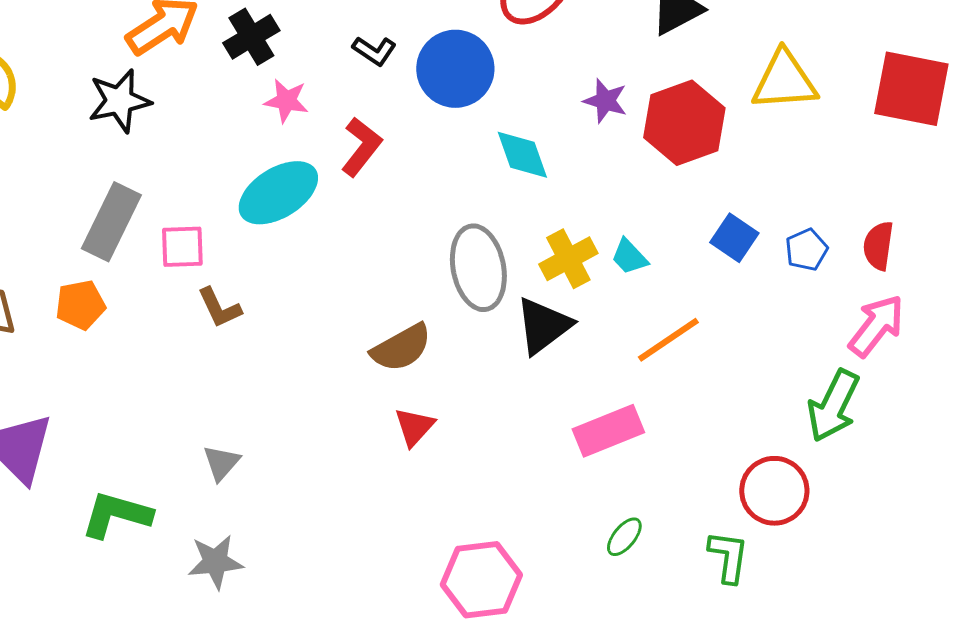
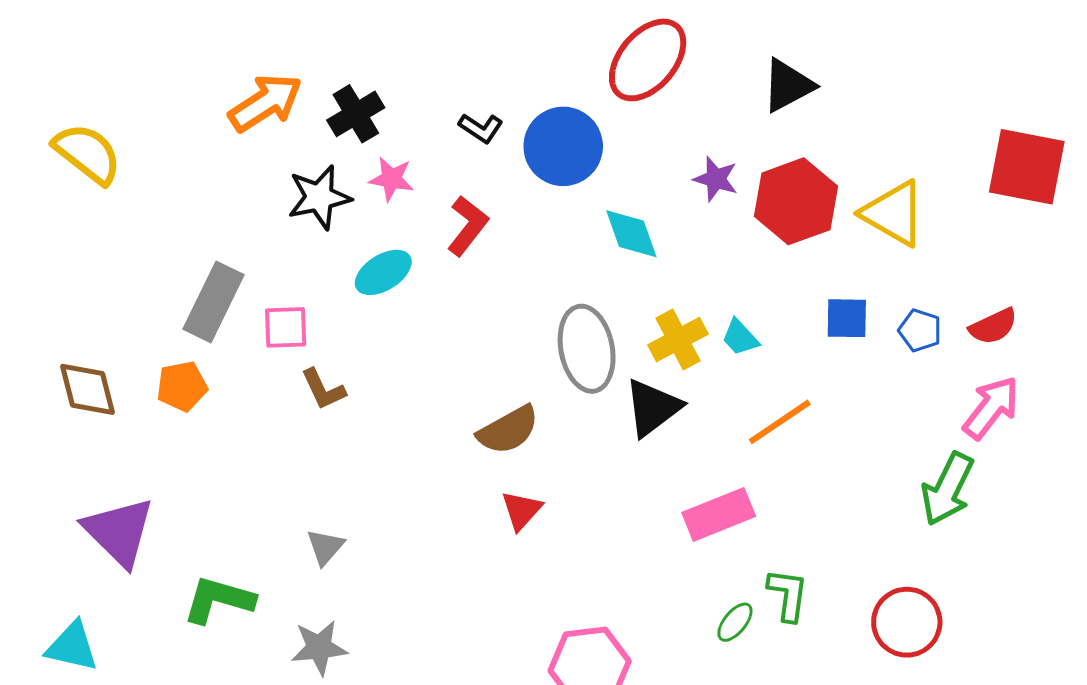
yellow triangle: (784, 81) -> (894, 213), moved, turned 34
black star: (119, 101) -> (319, 197), moved
cyan ellipse: (278, 193) -> (383, 272), size x0.7
blue square: (734, 238) -> (847, 318), turned -33
red semicircle: (878, 246) -> (993, 326), turned -123
blue pentagon: (806, 250) -> (920, 330), turned -30
red circle: (774, 491) -> (907, 622), moved
green L-shape: (728, 557) -> (788, 595), moved

